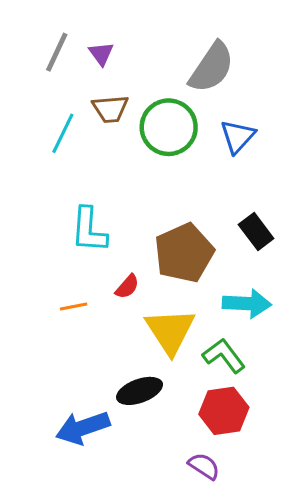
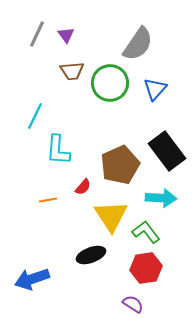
cyan line: (63, 133) -> (35, 116), moved
black rectangle: (256, 231) -> (167, 151), size x1.6
blue arrow: (83, 428) -> (32, 279), moved

